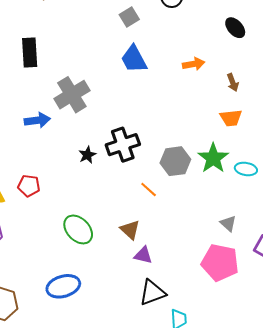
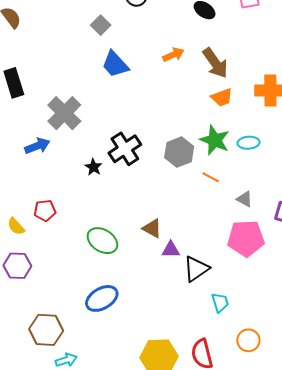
brown arrow: (233, 82) -> (215, 63), size x1.8
orange line: (149, 189) -> (211, 177), moved
black triangle: (152, 293) -> (196, 269), moved

